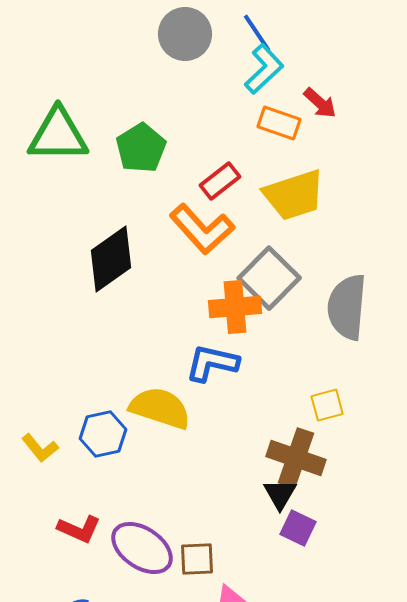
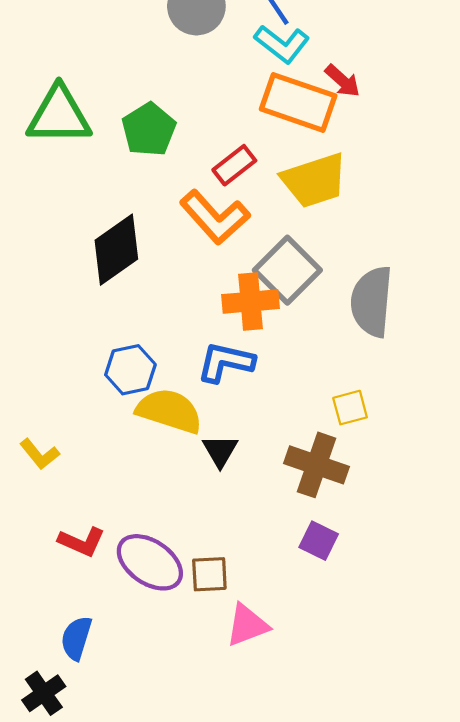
cyan L-shape: (264, 69) -> (282, 44), turned 81
orange rectangle: (279, 123) -> (298, 102), size x1.6
blue hexagon: (103, 434) -> (130, 370), moved
black triangle: (280, 494) -> (220, 451), moved

